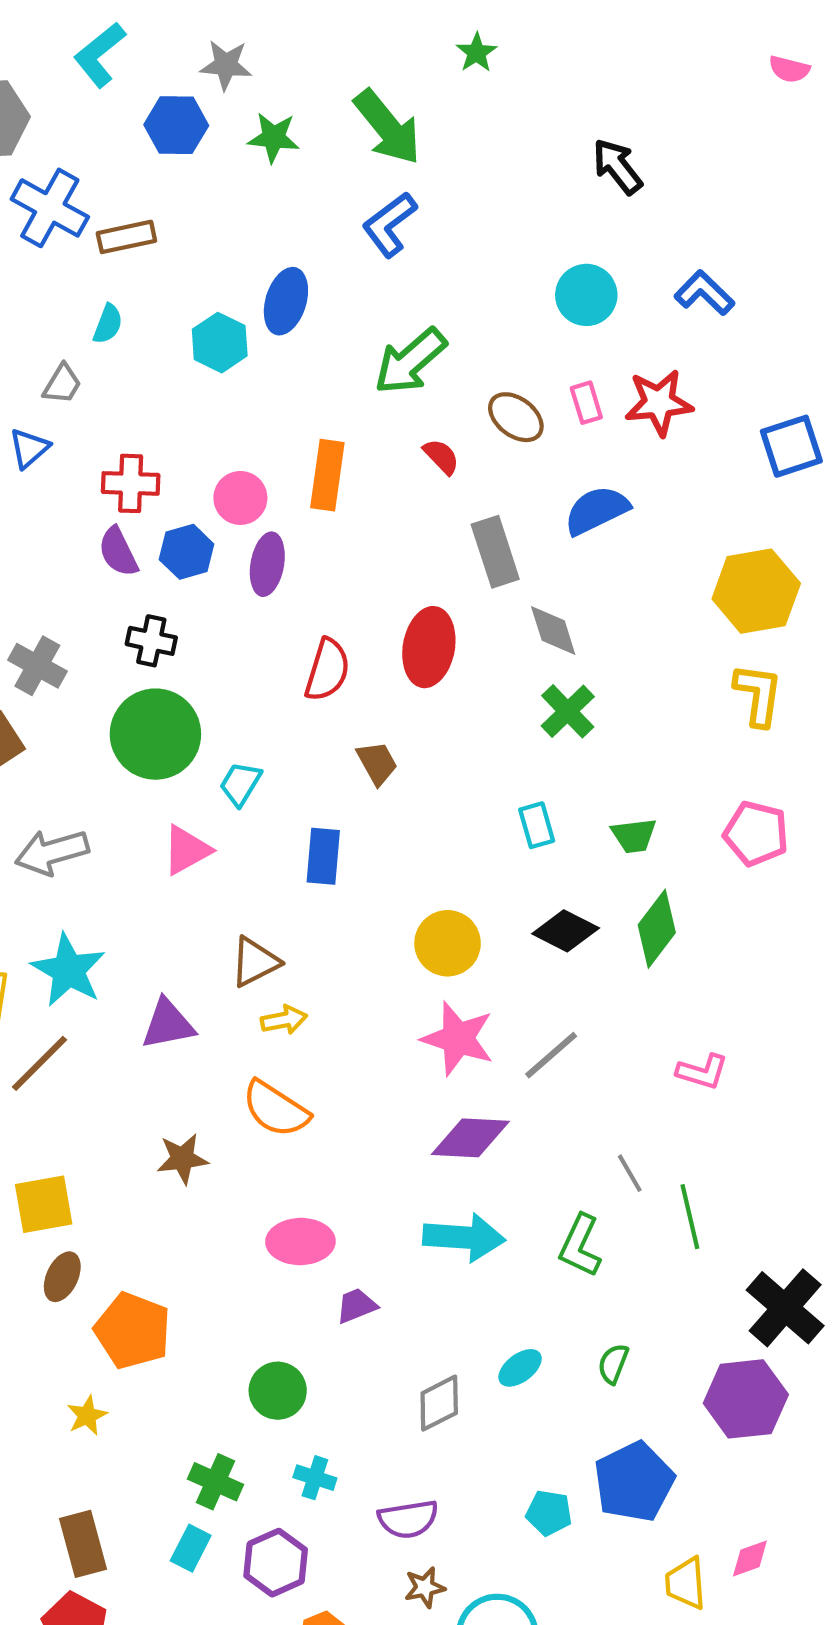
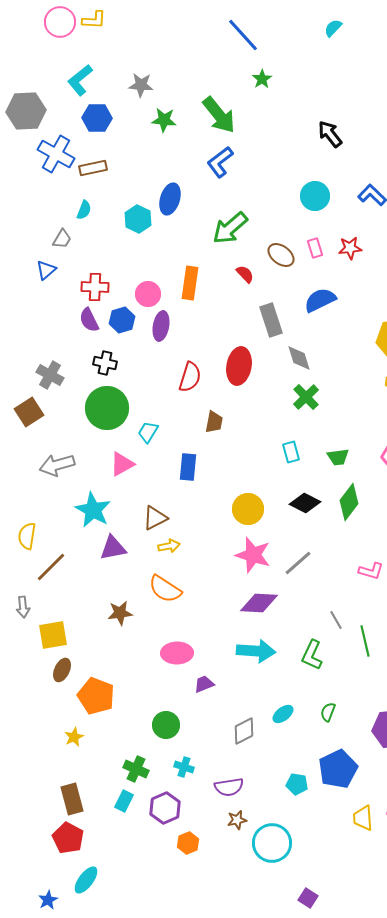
blue hexagon: (176, 125) -> (97, 118), moved
red star: (659, 403) -> (350, 248), size x0.7
brown trapezoid: (377, 763) -> (214, 422), turned 40
cyan star: (68, 970) -> (93, 510), moved

